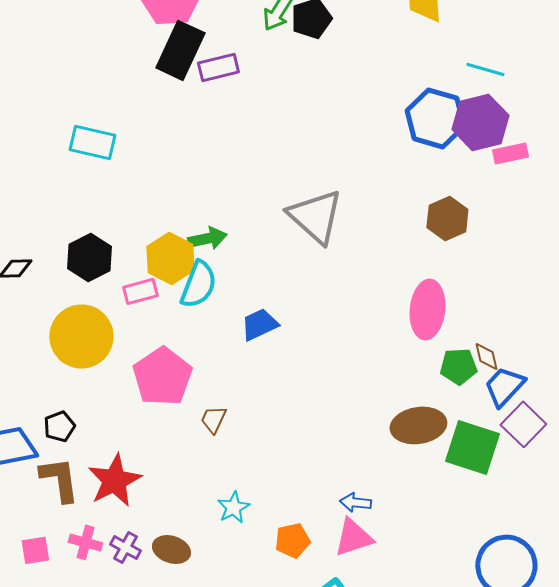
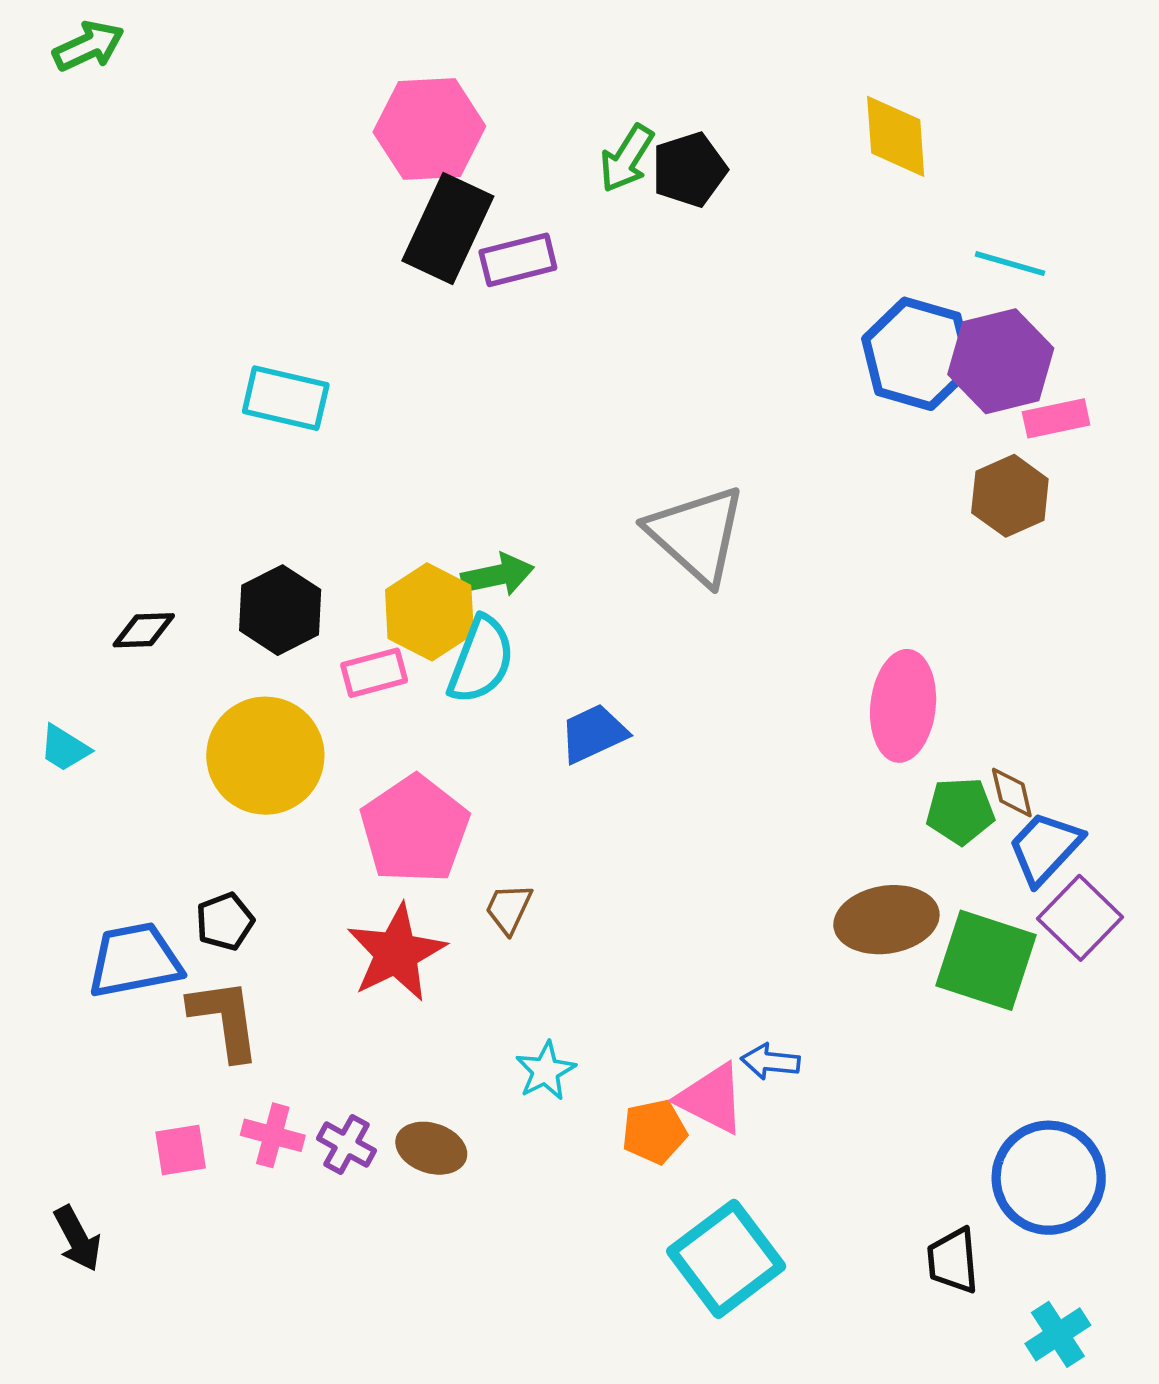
brown hexagon: (447, 218) -> (1010, 496), moved
red star: (114, 480) -> (396, 953), moved
pink triangle: (353, 537) -> (711, 1098), moved, turned 45

